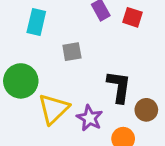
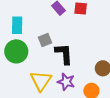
green circle: (21, 81) -> (16, 51), moved
black L-shape: (119, 87) -> (64, 54), moved

